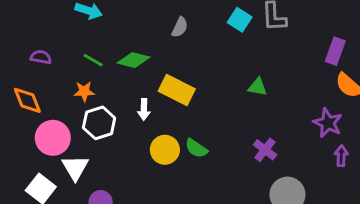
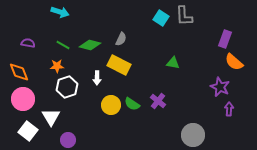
gray semicircle: (180, 27) -> (121, 39), moved
pink circle: (53, 138) -> (23, 99), moved
purple cross: (265, 150) -> (158, 101), moved

